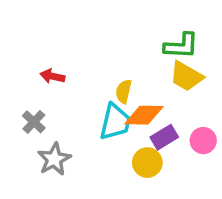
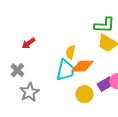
red arrow: (52, 76) -> (28, 43), turned -48
purple rectangle: (164, 137) -> (105, 84), moved

